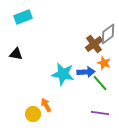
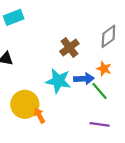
brown cross: (94, 44) -> (69, 47), moved
yellow circle: (33, 114) -> (25, 104), moved, size x1.6

